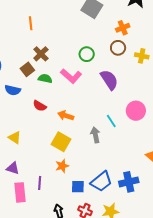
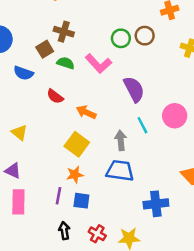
brown circle: (118, 48) -> (145, 36), moved
brown cross: (41, 54) -> (64, 32), turned -35
purple semicircle: (109, 80) -> (134, 89), moved
blue trapezoid: (101, 182) -> (120, 171), moved, turned -140
purple line: (40, 183) -> (58, 196), moved
blue square: (78, 187) -> (81, 201), moved

